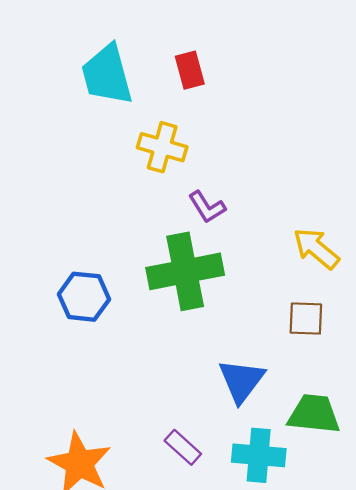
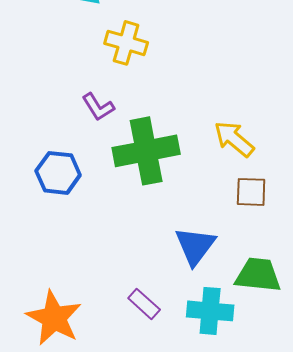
purple L-shape: (207, 207) -> (98, 107), moved
yellow arrow: (316, 248) -> (234, 139), moved

